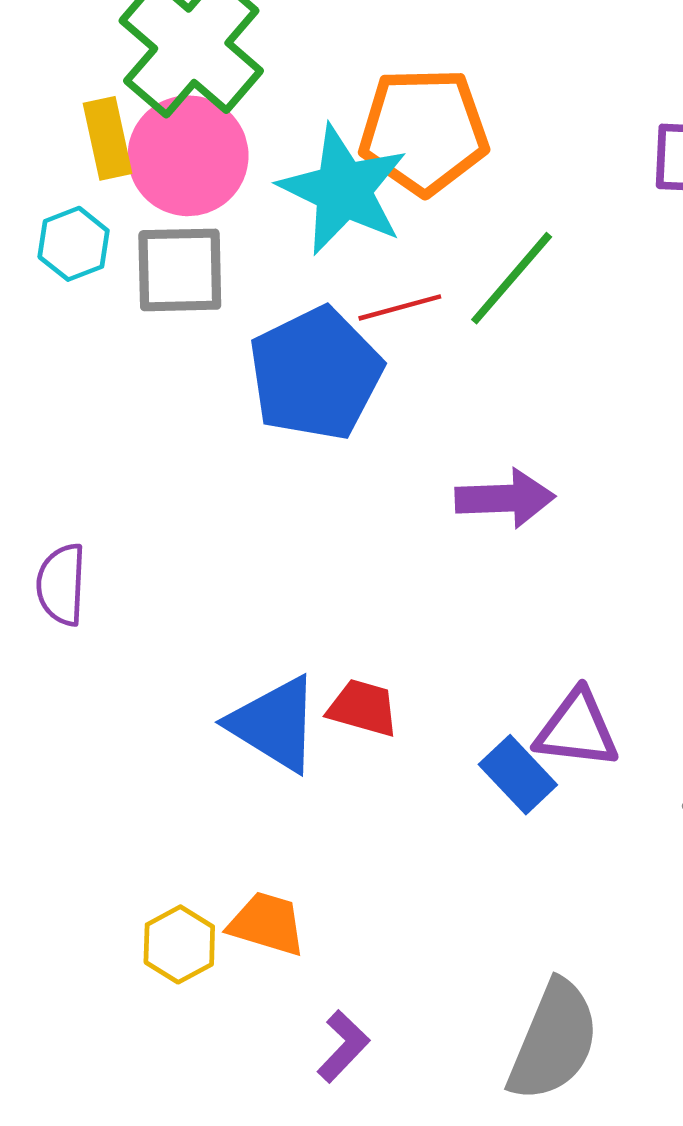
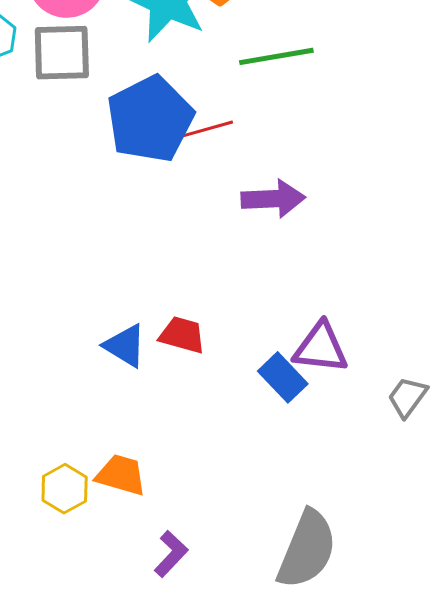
green line: (512, 278) -> (276, 56), turned 40
red line: (400, 307) -> (206, 129), moved
blue triangle: (274, 724) -> (125, 346), size x0.7

